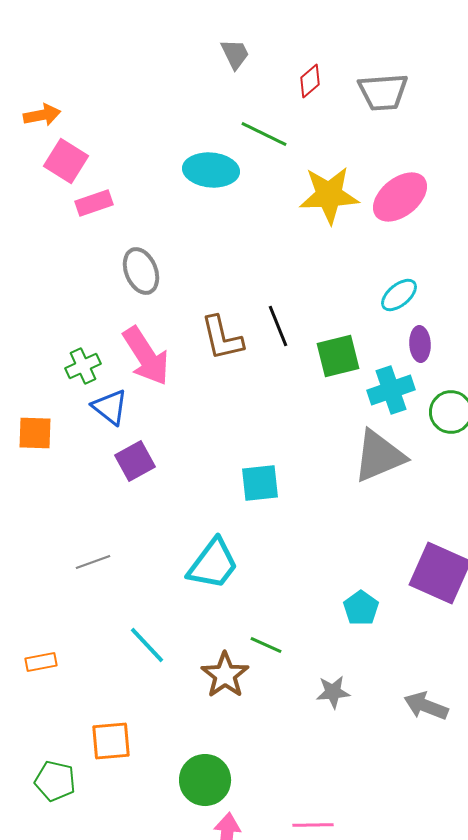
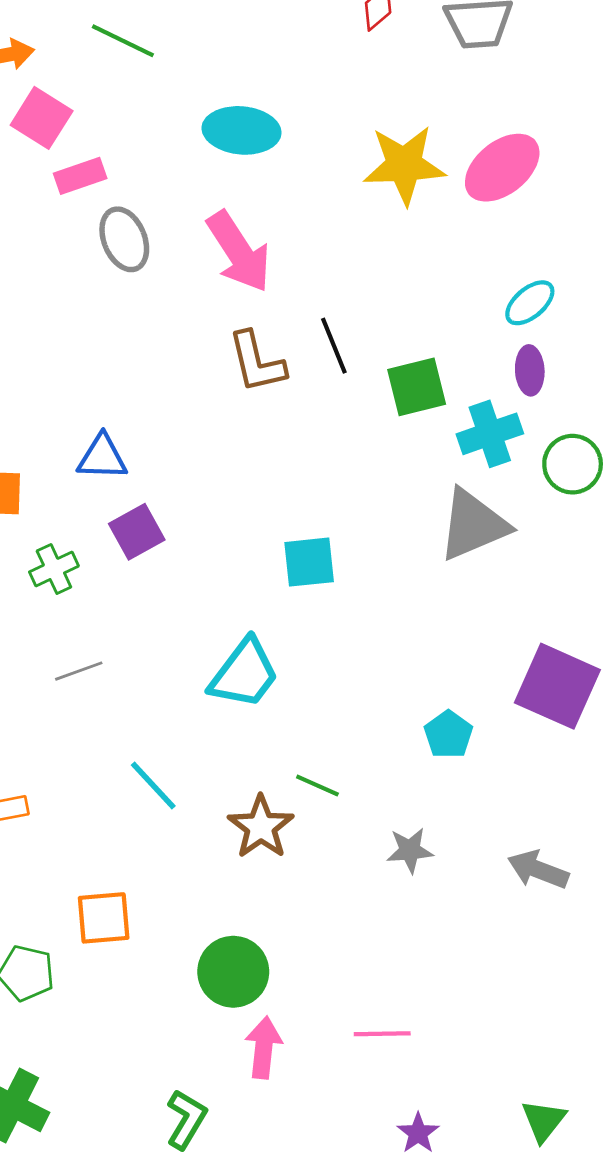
green line: (264, 134) -> (123, 41), moved
gray ellipse: (141, 271) -> (124, 239), moved
cyan ellipse: (399, 295) -> (530, 303), moved
pink arrow: (146, 356) -> (239, 252), moved
green cross: (83, 366) -> (54, 569), moved
blue triangle: (110, 407) -> (102, 457), turned -36

